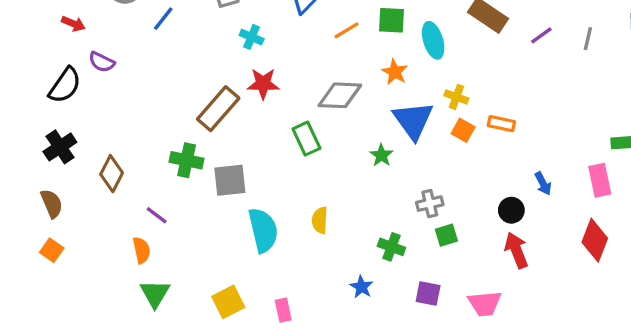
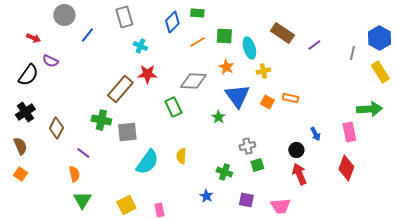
gray line: (588, 39) -> (352, 53), moved
yellow cross: (456, 97) -> (263, 71), moved, turned -32
cyan semicircle: (263, 230) -> (147, 162), turned 48

